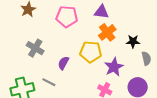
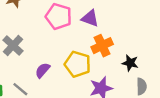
purple triangle: (102, 12) -> (90, 18), moved

